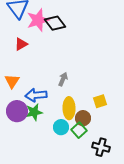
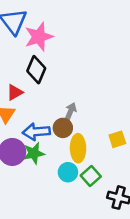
black diamond: (55, 23) -> (36, 70), moved, turned 60
red triangle: (21, 44) -> (15, 92), moved
brown circle: (83, 118) -> (63, 128), moved

